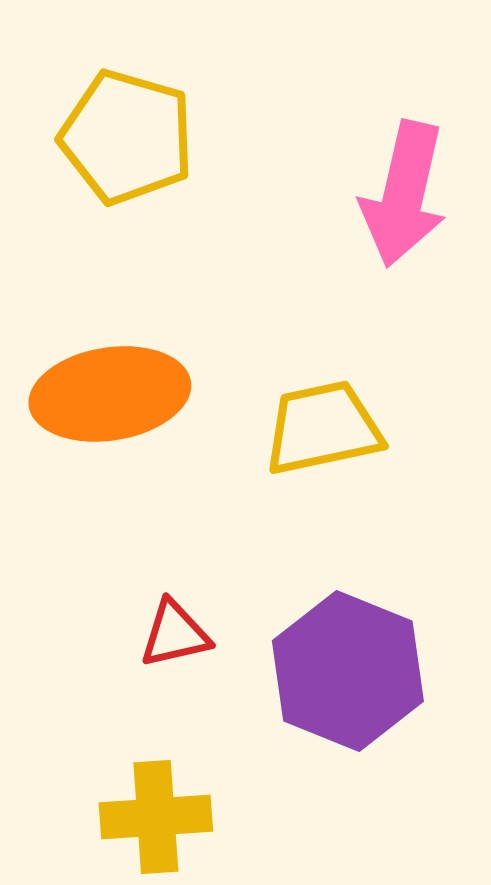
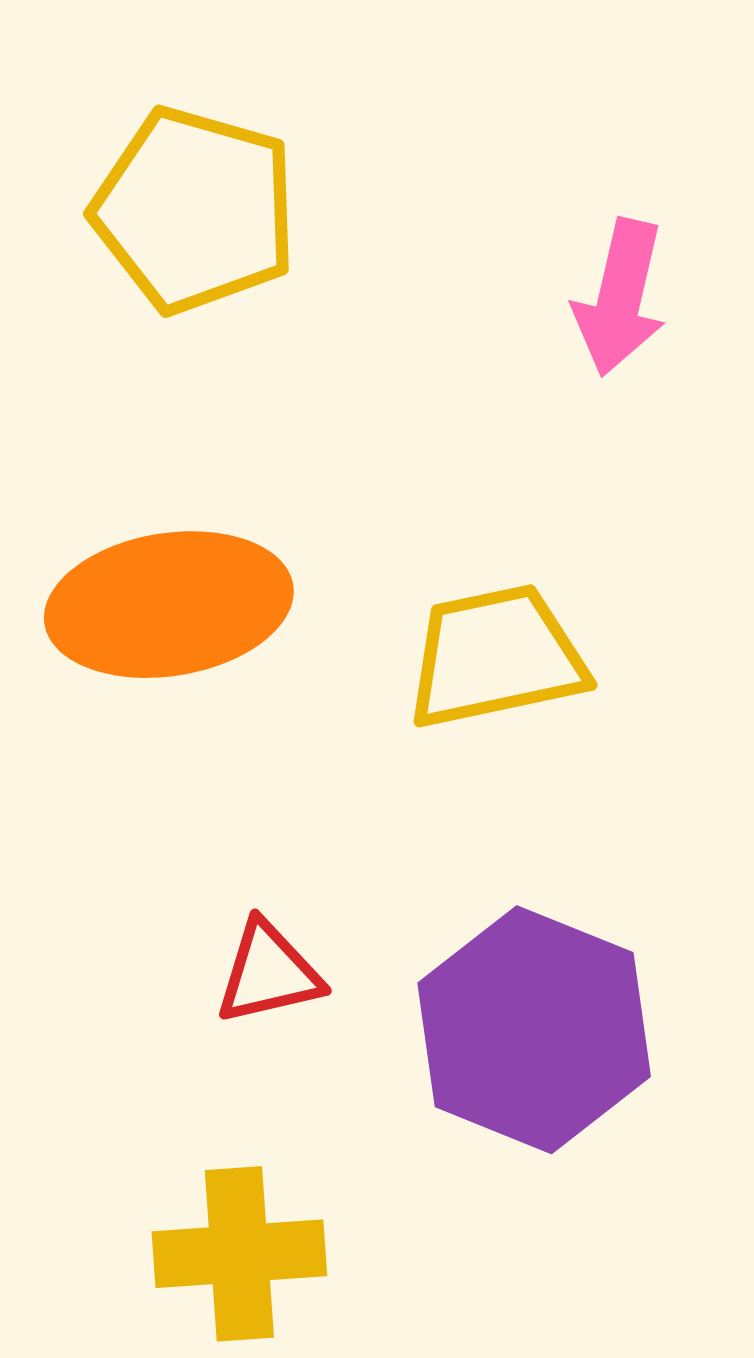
pink arrow: (404, 194) -> (620, 298), size x0.7

